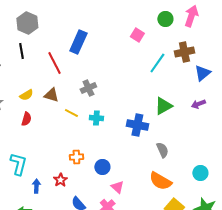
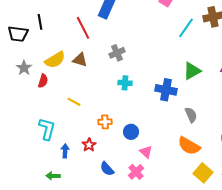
black line: (21, 51) -> (40, 22), moved
yellow semicircle: (26, 95) -> (55, 60), size x1.5
yellow line: (71, 113) -> (74, 102), moved
red semicircle: (26, 119) -> (43, 81), moved

